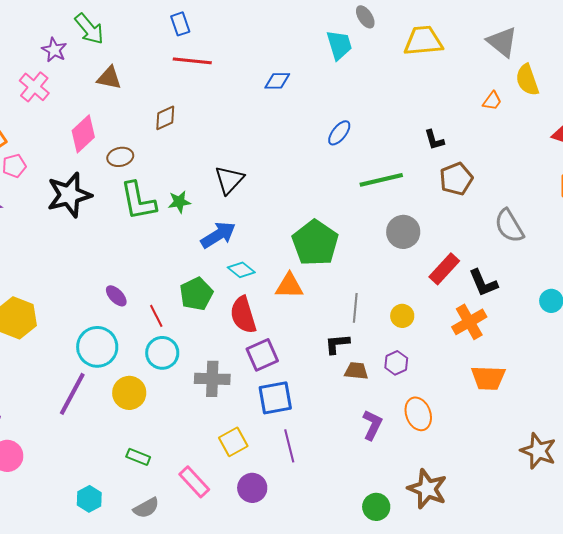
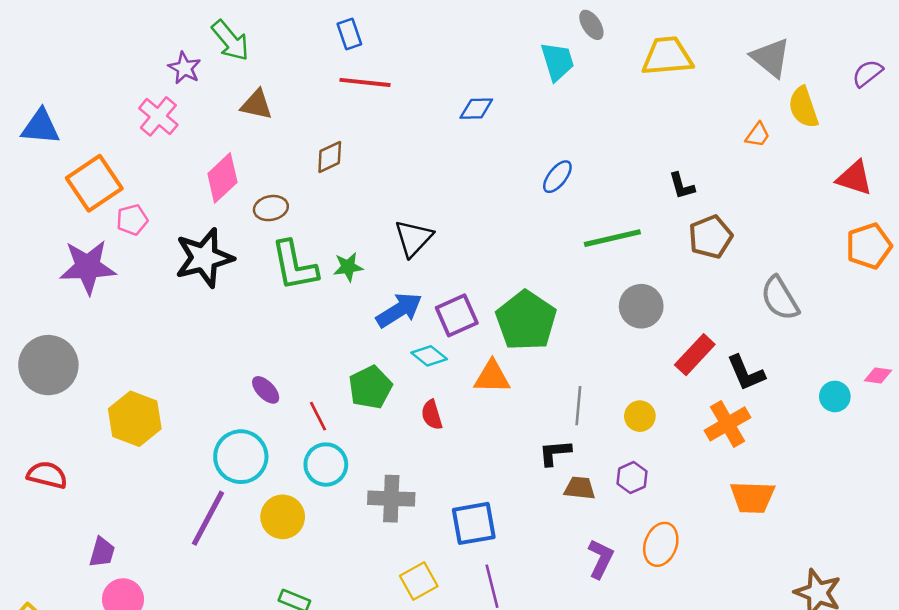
red semicircle: (243, 315) -> (432, 415), size x0.6
purple square: (262, 355) -> (457, 315), moved
orange ellipse: (418, 414) -> (661, 544), turned 40

